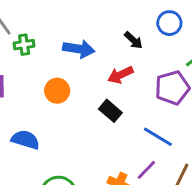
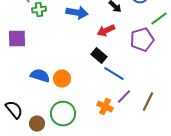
orange circle: (57, 91) -> (62, 79), moved
blue line: (158, 137) -> (114, 74), moved

